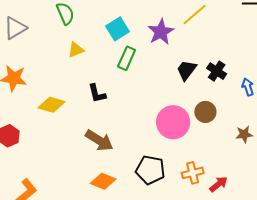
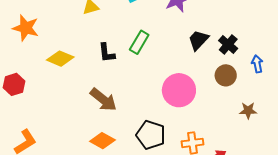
green rectangle: (127, 58) -> (139, 42), moved
brown circle: (205, 112) -> (226, 75), moved

